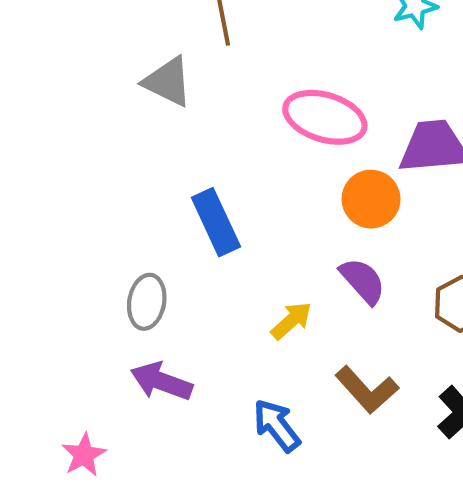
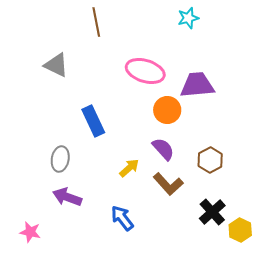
gray triangle: (168, 82) -> (56, 65), moved
brown L-shape: (367, 390) -> (168, 184), moved
pink star: (84, 455) -> (30, 232), turned -30

